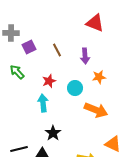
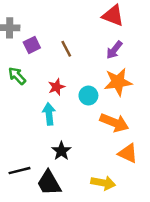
purple arrow: (85, 56) -> (114, 50), moved, turned 42
orange star: (99, 77) -> (118, 82), size x1.6
orange triangle: (113, 144) -> (128, 153), moved

